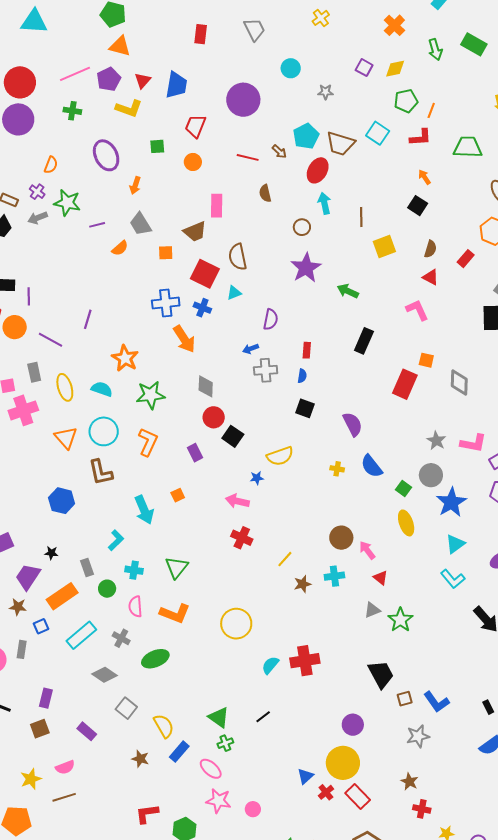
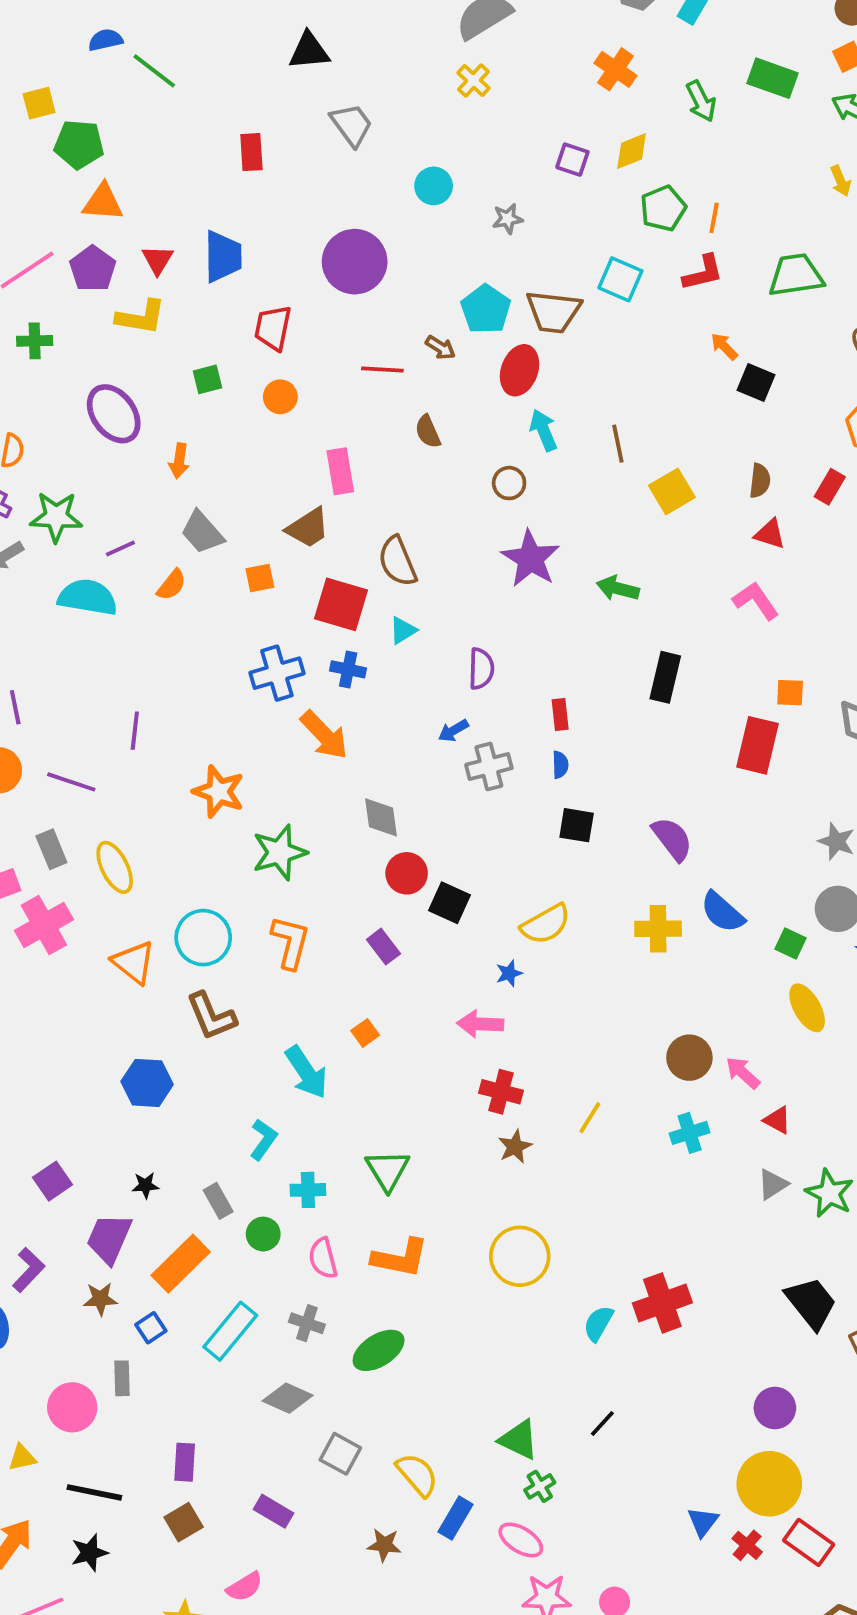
black square: (418, 206) -> (756, 383), moved
cyan semicircle: (102, 389) -> (88, 597), moved, size x1.4
yellow cross: (337, 469) -> (658, 929), size x1.6
brown star: (302, 584) -> (515, 1147), moved

